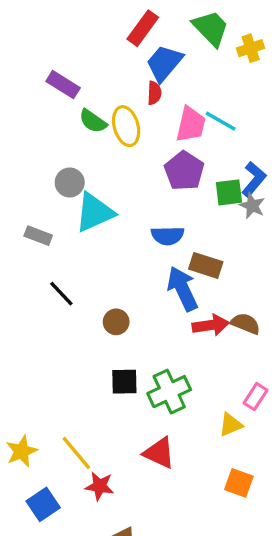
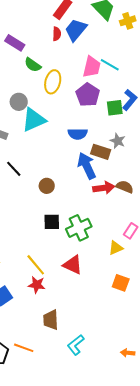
red semicircle: (154, 93) -> (57, 34), moved
yellow ellipse: (126, 126) -> (53, 82), moved, turned 30
gray star: (252, 206) -> (118, 141), moved
yellow line: (76, 453) -> (36, 265), moved

